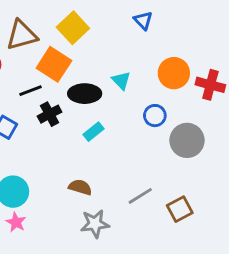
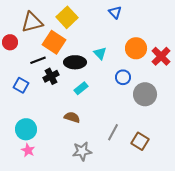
red cross: (210, 85) -> (161, 56), turned 30
brown semicircle: (80, 187) -> (72, 117), moved
gray line: (140, 196) -> (113, 132), turned -30
brown square: (180, 209) -> (140, 141), turned -30

